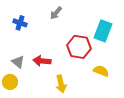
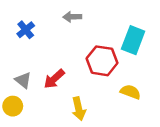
gray arrow: (56, 13) -> (72, 17), turned 48
blue cross: (20, 23) -> (26, 30), turned 32
red arrow: (42, 61) -> (54, 79), turned -48

